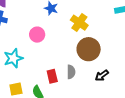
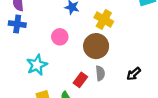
brown circle: (89, 49) -> (96, 46), moved
red rectangle: (52, 76) -> (80, 80), turned 56

